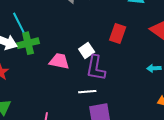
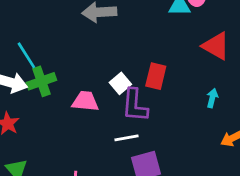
red rectangle: (118, 34) -> (156, 76), moved
cyan arrow: (154, 68) -> (212, 98), turned 112

